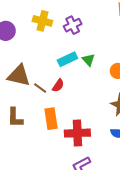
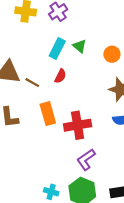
cyan rectangle: (67, 59) -> (57, 49), turned -30
red semicircle: (58, 86) -> (60, 76), moved

